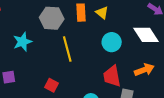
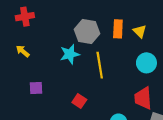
cyan star: (22, 42) -> (70, 54), moved

